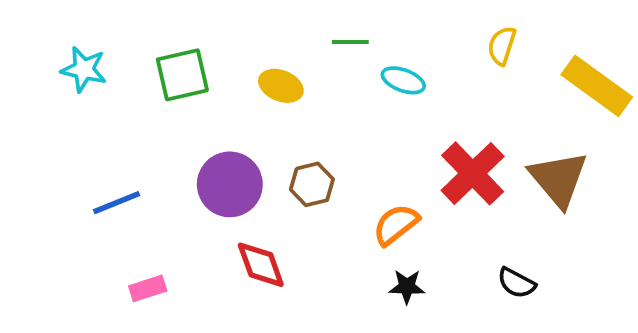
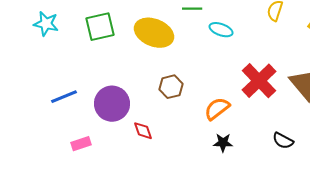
yellow ellipse: (281, 86) -> (154, 33), size x1.6
purple circle: (230, 184) -> (112, 104), moved
red diamond: (261, 265) -> (143, 131), size x0.7

